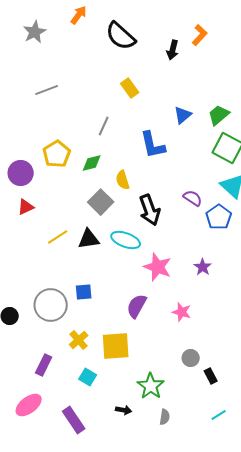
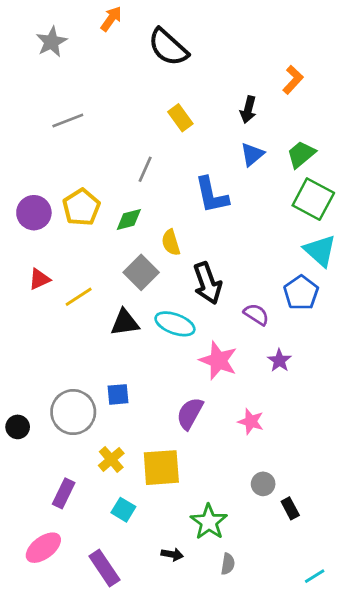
orange L-shape: (200, 35) -> (293, 80), moved
black arrow: (173, 50) -> (248, 110), moved
purple circle: (21, 173) -> (34, 213), moved
purple semicircle: (193, 198) -> (256, 314), moved
yellow line: (58, 237) -> (79, 297), moved
cyan line: (219, 415) -> (315, 576), moved

